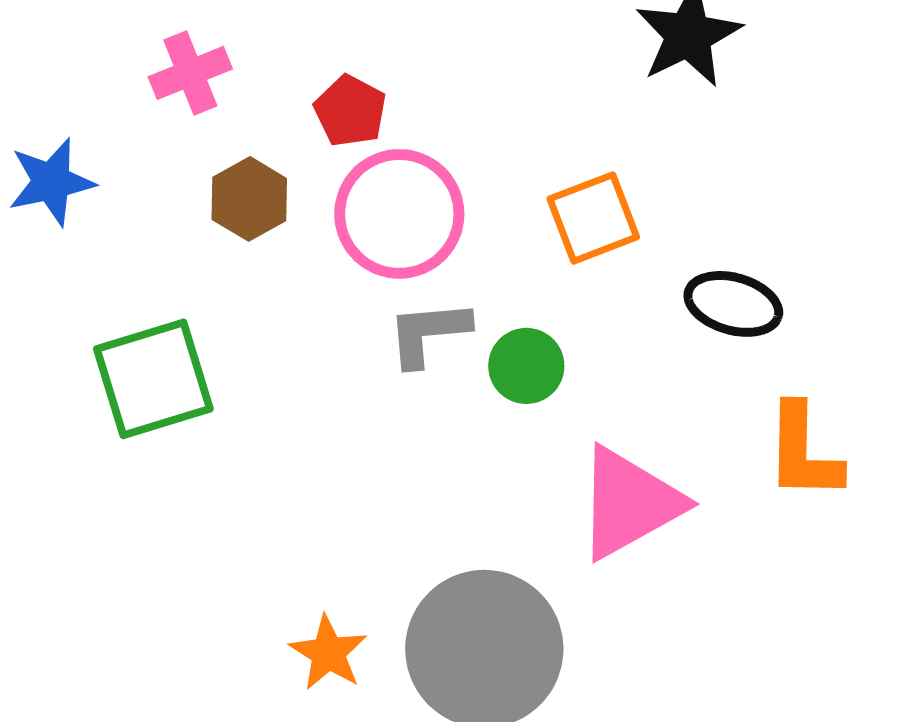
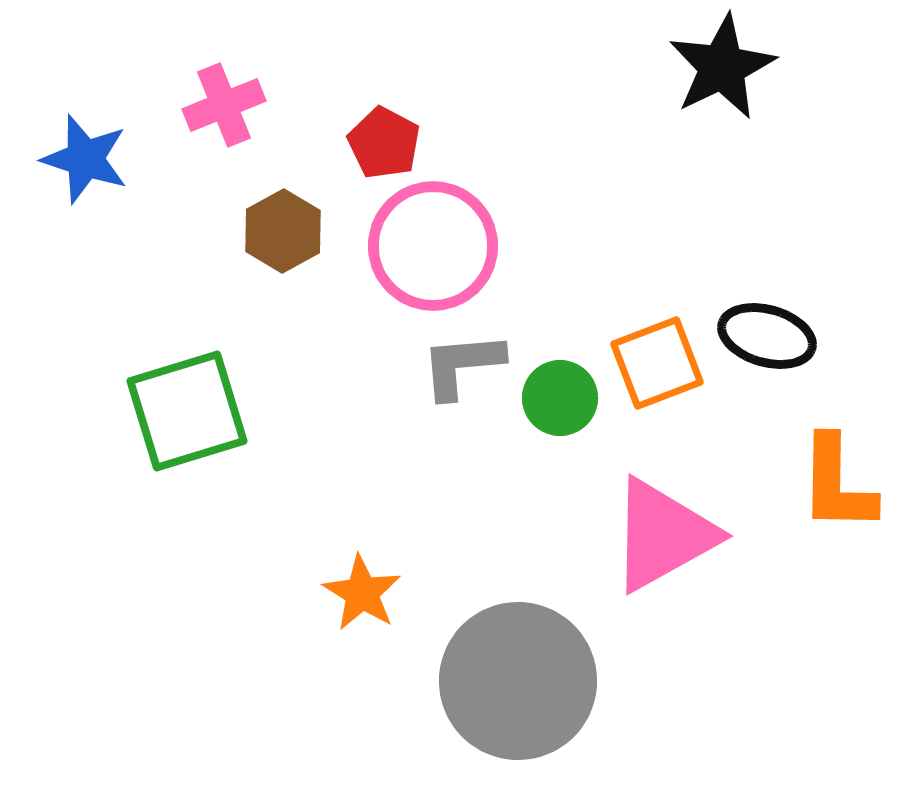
blue star: (51, 182) -> (85, 159), moved, turned 30
orange square: (593, 218) -> (657, 363), moved
orange star: (328, 653) -> (362, 593), moved

